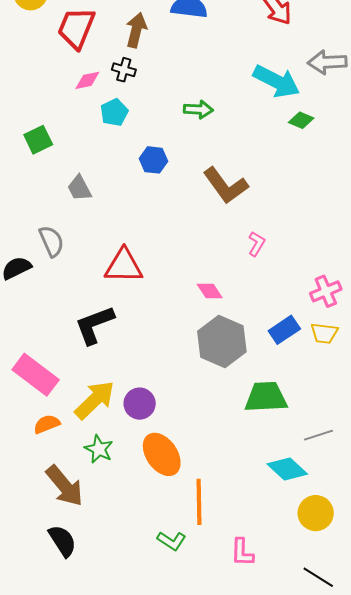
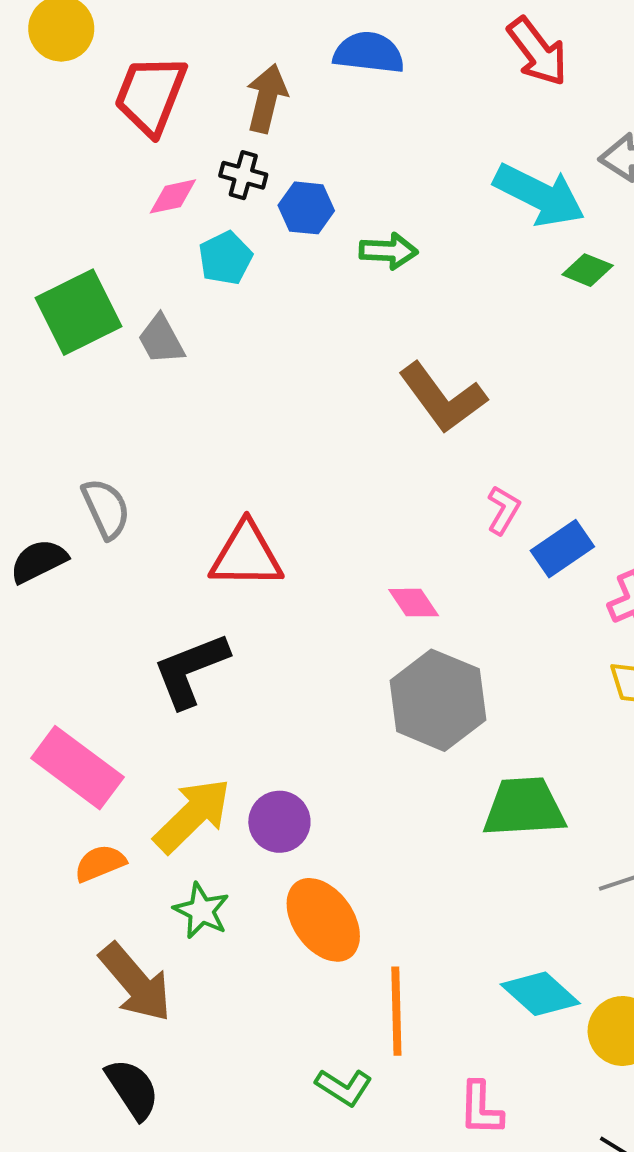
green square: (38, 140) -> (79, 312), size x1.5
blue hexagon: (153, 160) -> (306, 208), moved
gray trapezoid: (79, 188) -> (161, 340), moved
blue rectangle: (284, 330) -> (562, 549), moved
cyan diamond: (287, 469) -> (540, 994), moved

